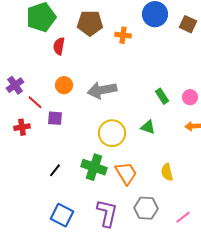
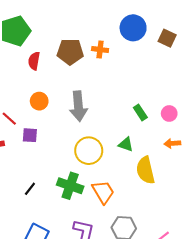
brown pentagon: (90, 23) -> (70, 52), moved
gray arrow: (102, 90) -> (78, 106), turned -84
yellow semicircle: (167, 172) -> (145, 170), moved, size x1.5

